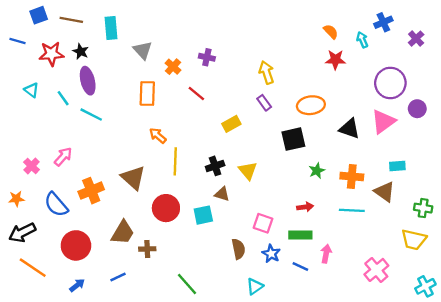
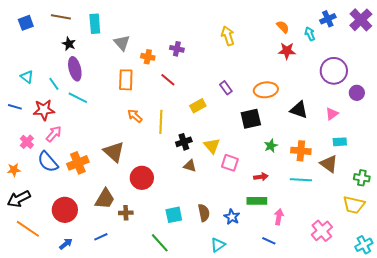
blue square: (39, 15) -> (26, 23), moved
purple cross: (416, 39) -> (361, 20), moved, size x1.6
blue line: (18, 41) -> (15, 107), moved
red star: (51, 54) -> (44, 110), moved
orange cross: (173, 67) -> (148, 57), turned -32
yellow arrow: (266, 72) -> (228, 36), moved
pink triangle: (383, 122) -> (332, 114), moved, size x0.6
yellow line: (175, 161) -> (161, 122), moved
blue semicircle: (56, 205) -> (48, 162), moved
cyan square: (203, 215) -> (174, 215), moved
pink square: (263, 223) -> (230, 163), moved
blue line: (300, 266) -> (269, 241), moved

